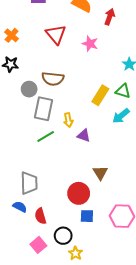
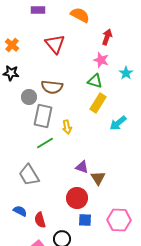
red arrow: (110, 17) -> (107, 37), moved
pink star: (90, 44) -> (101, 60), moved
green triangle: (123, 91) -> (95, 81), moved
purple triangle: (84, 136) -> (82, 167), moved
gray trapezoid: (29, 183) -> (29, 175), moved, turned 150

